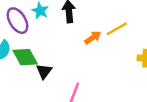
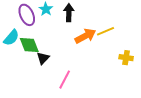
orange arrow: (93, 38) -> (85, 36), size x1.5

